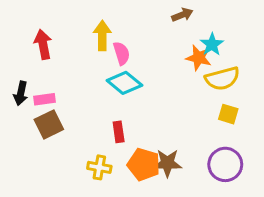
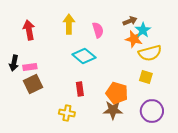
brown arrow: (182, 15) -> (130, 21), moved
pink semicircle: (122, 53) -> (98, 30), moved
yellow square: (228, 114) -> (146, 77), moved
orange pentagon: (144, 164) -> (117, 93), moved

